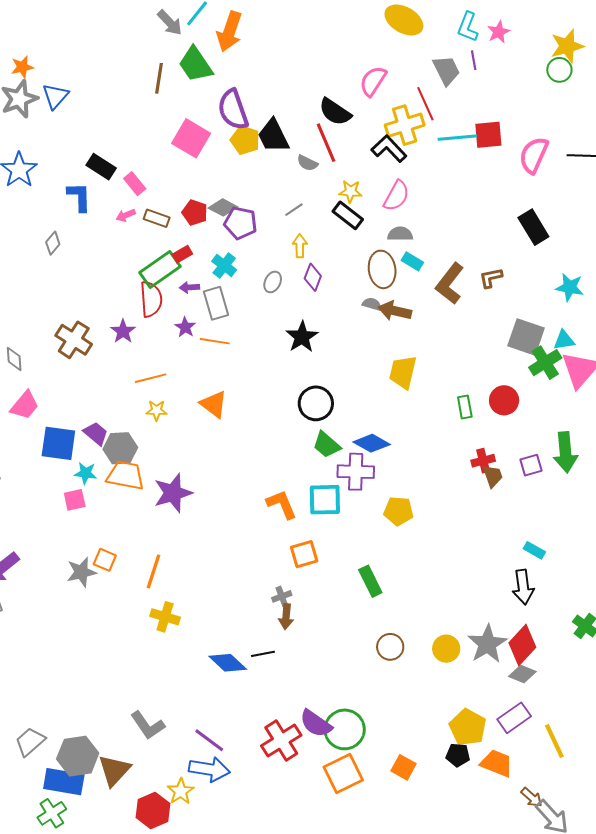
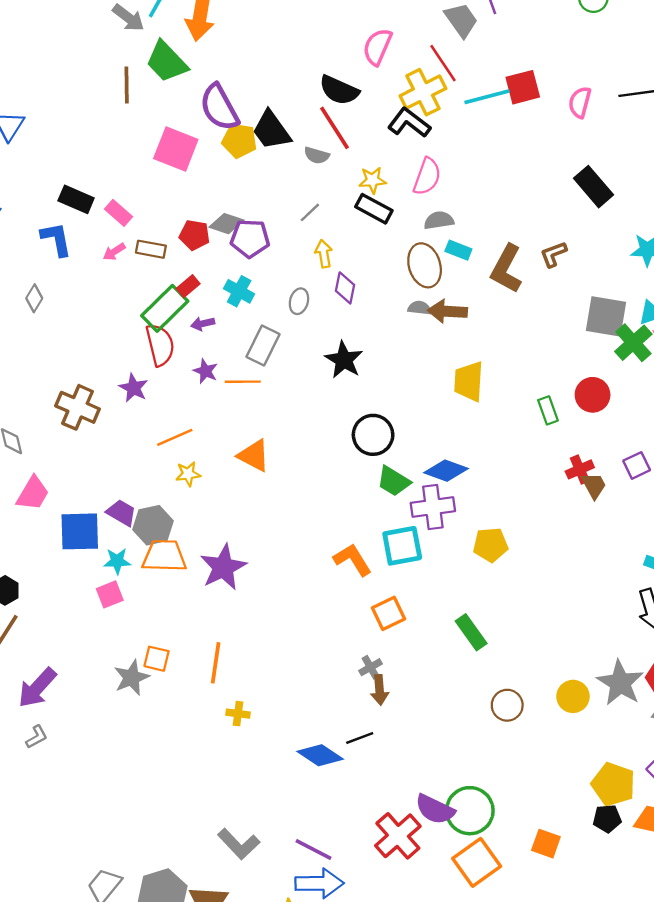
pink semicircle: (534, 155) -> (580, 102), size x0.7
gray rectangle: (216, 303) -> (263, 345), moved, turned 52
yellow cross: (165, 617) -> (238, 714), size x0.7

